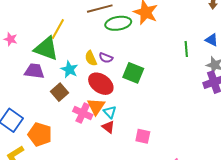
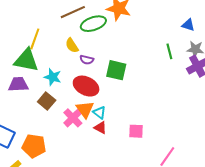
green line: (186, 49) -> (169, 51), moved
yellow semicircle: (91, 58) -> (72, 45), moved
pink cross: (83, 113) -> (73, 118), turned 30

